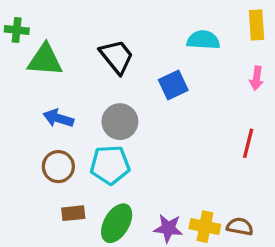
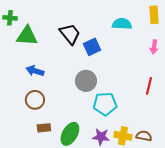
blue square: (173, 85) -> (92, 47), moved
gray circle: (120, 122) -> (86, 81), moved
cyan pentagon: (110, 165) -> (105, 104), moved

